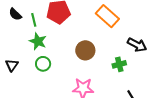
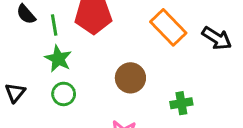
black arrow: (137, 45) -> (217, 38), moved

